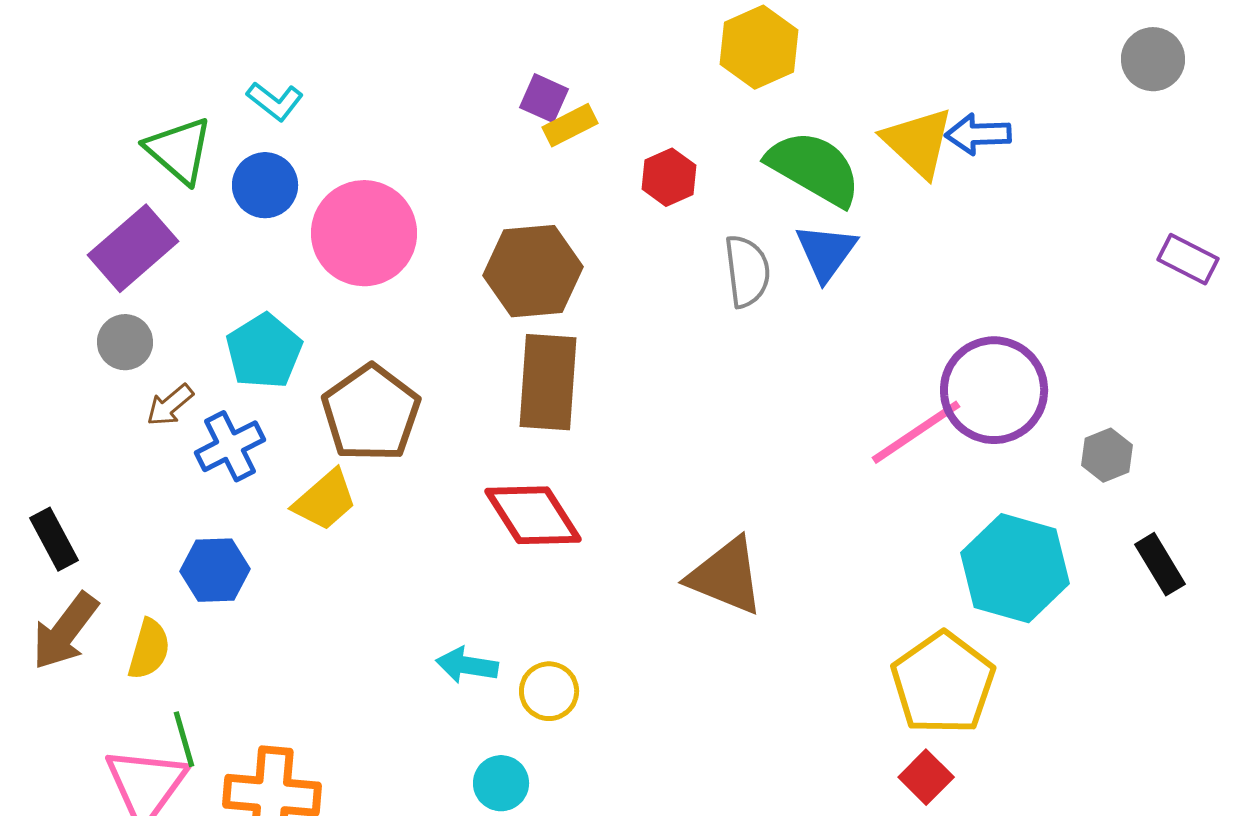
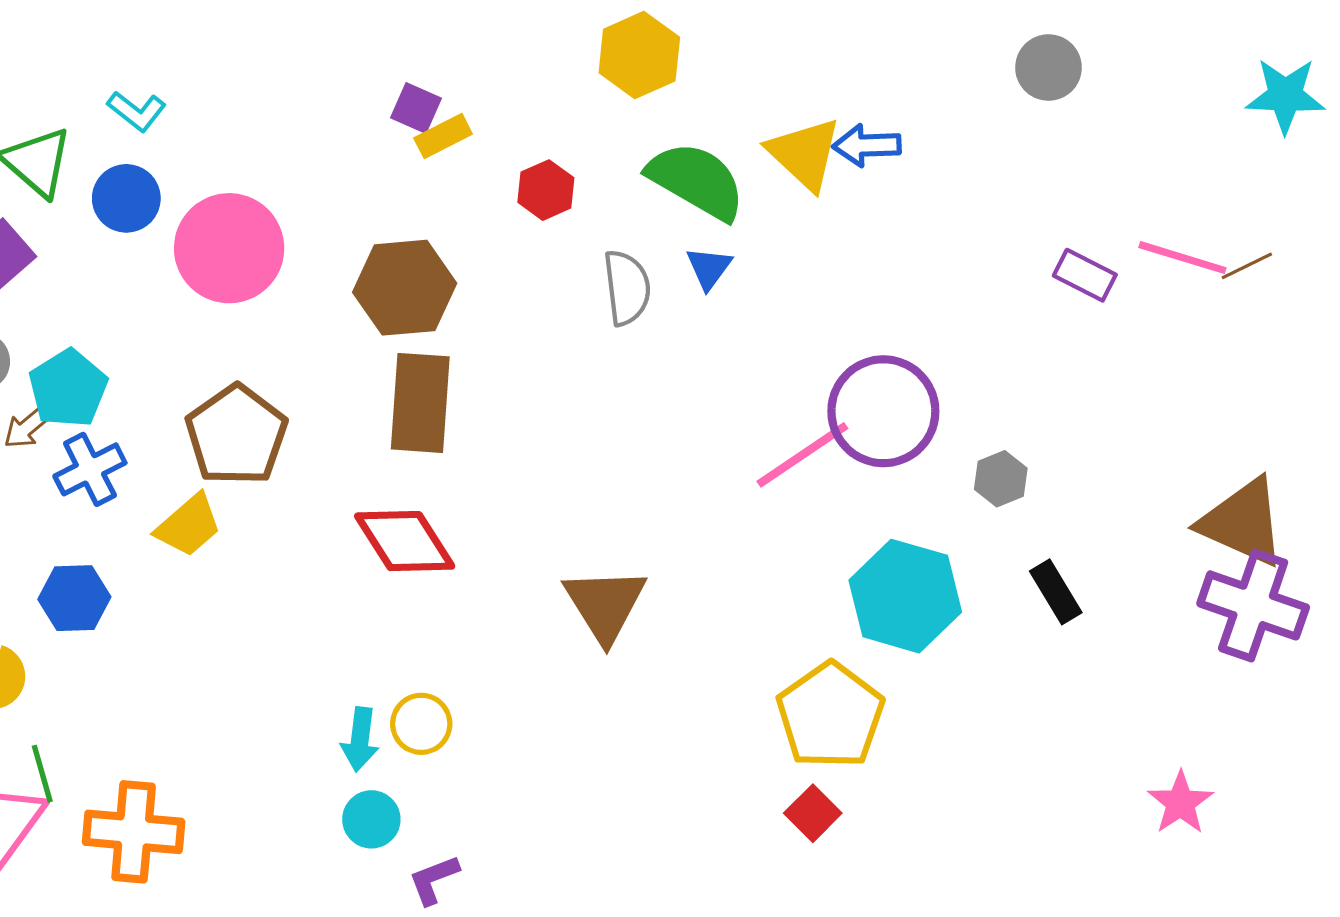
blue triangle: (826, 252) -> (709, 268), size x0.7
cyan pentagon: (264, 351) -> (68, 388), moved
brown triangle: (726, 576) -> (605, 604), turned 36
cyan arrow: (467, 665) -> (360, 739), moved, turned -92

